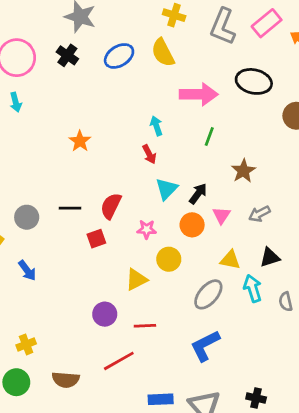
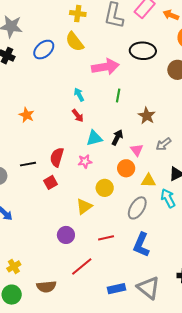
cyan triangle: (167, 189) -> (94, 138), turned 42
orange circle: (192, 225) -> (126, 168), moved
pink star: (147, 229) -> (85, 161), moved
red line: (145, 326) -> (106, 238), moved
blue L-shape: (205, 346) -> (141, 245), turned -30

